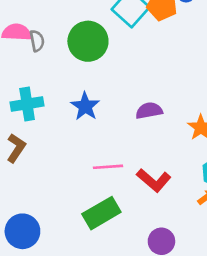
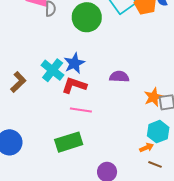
cyan cross: (27, 104) -> (53, 70), moved, turned 35
red L-shape: (154, 180) -> (74, 85), moved, turned 145

